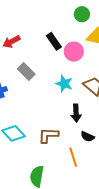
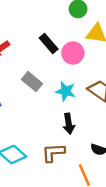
gray rectangle: (26, 71) -> (32, 82), moved
black arrow: (76, 113) -> (69, 124), moved

